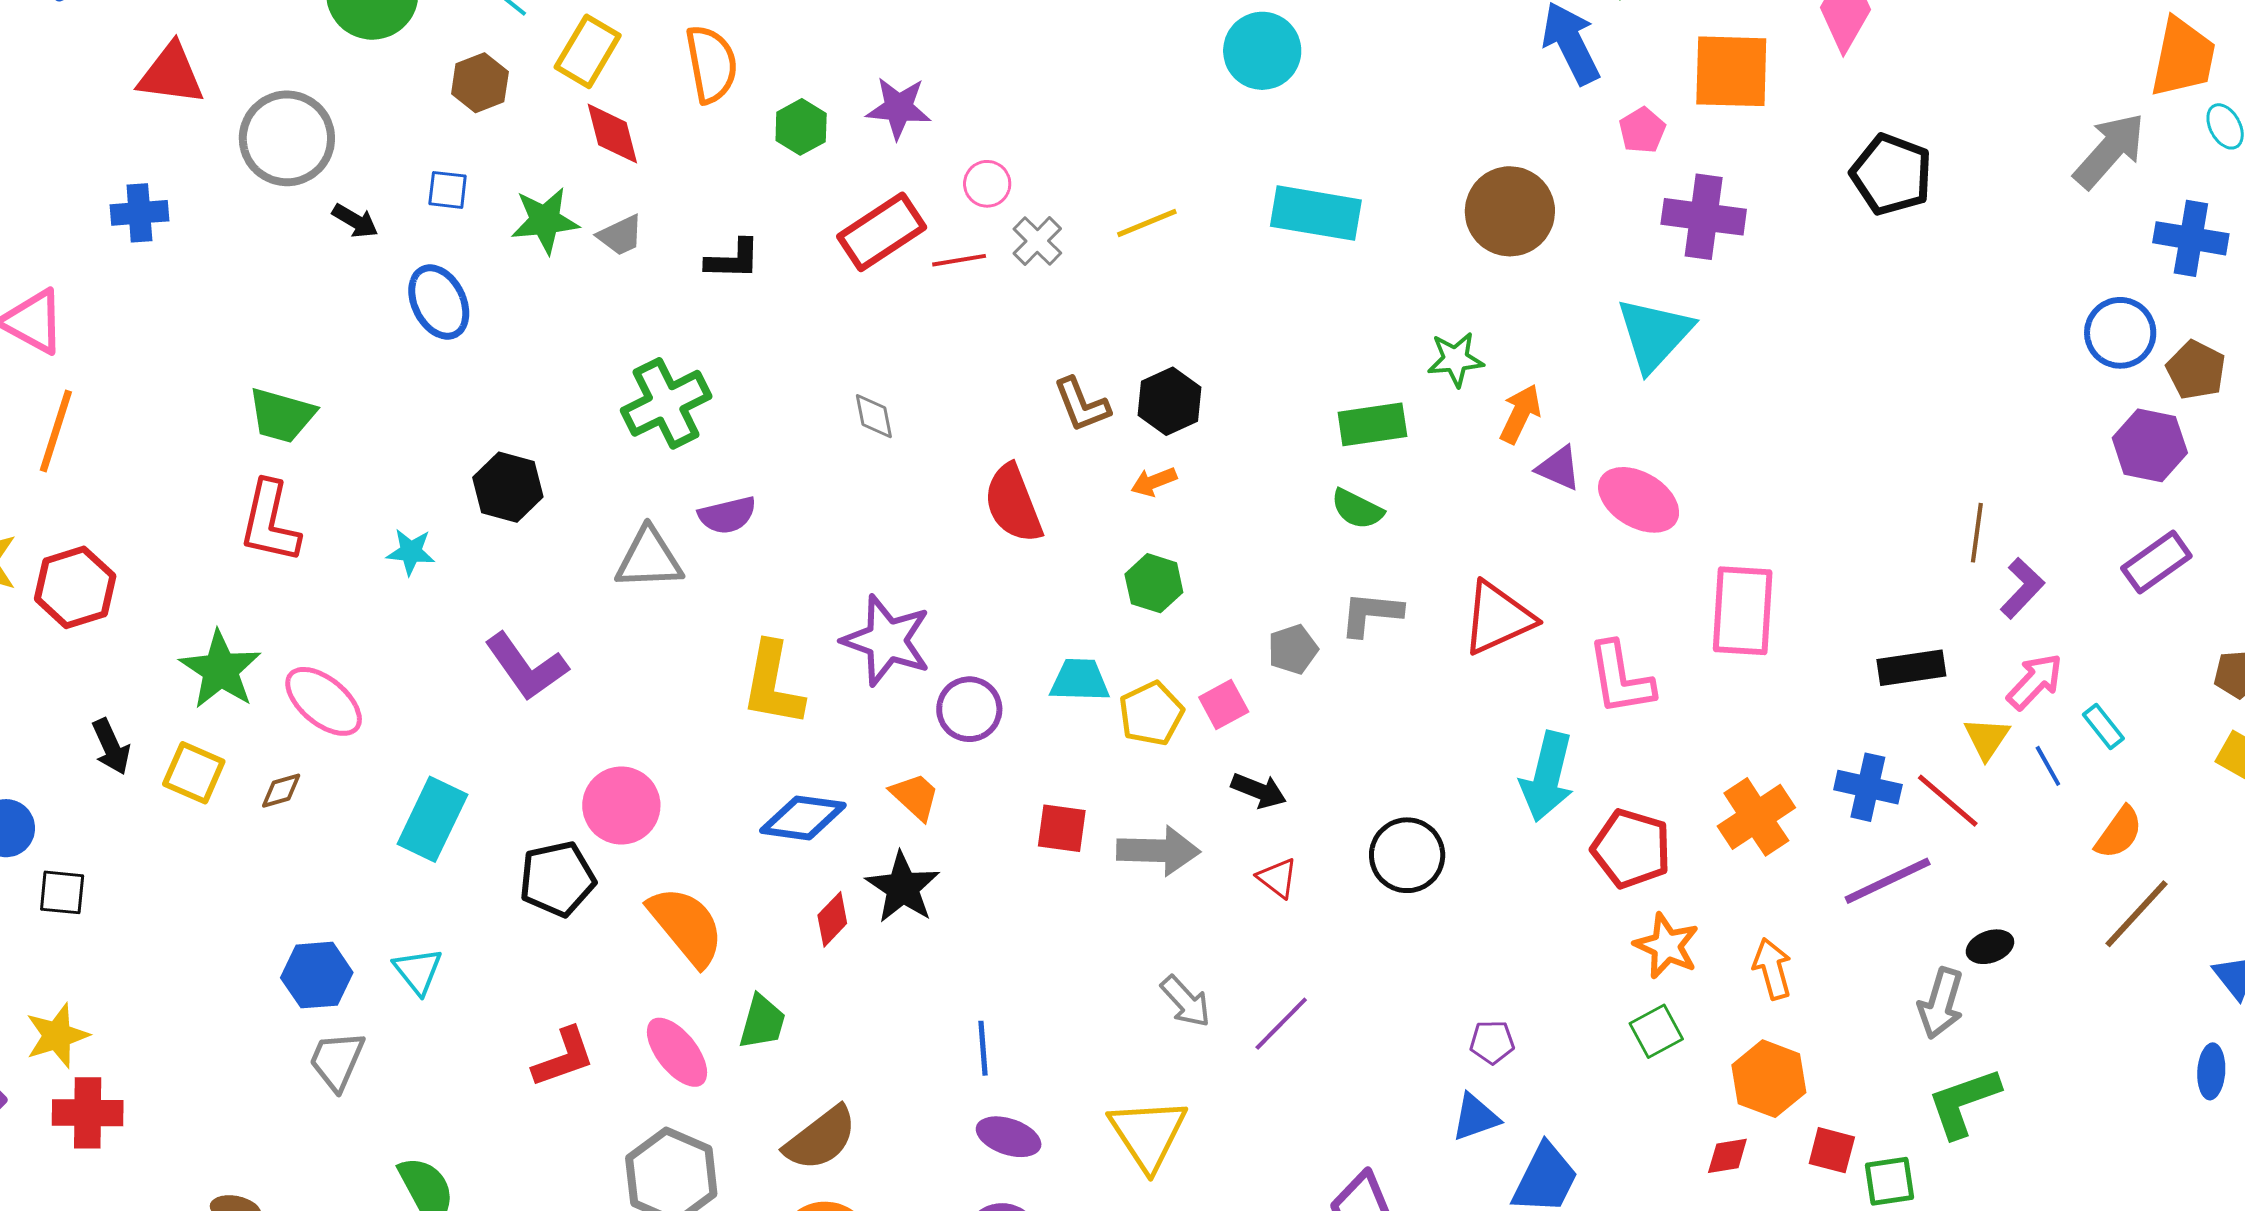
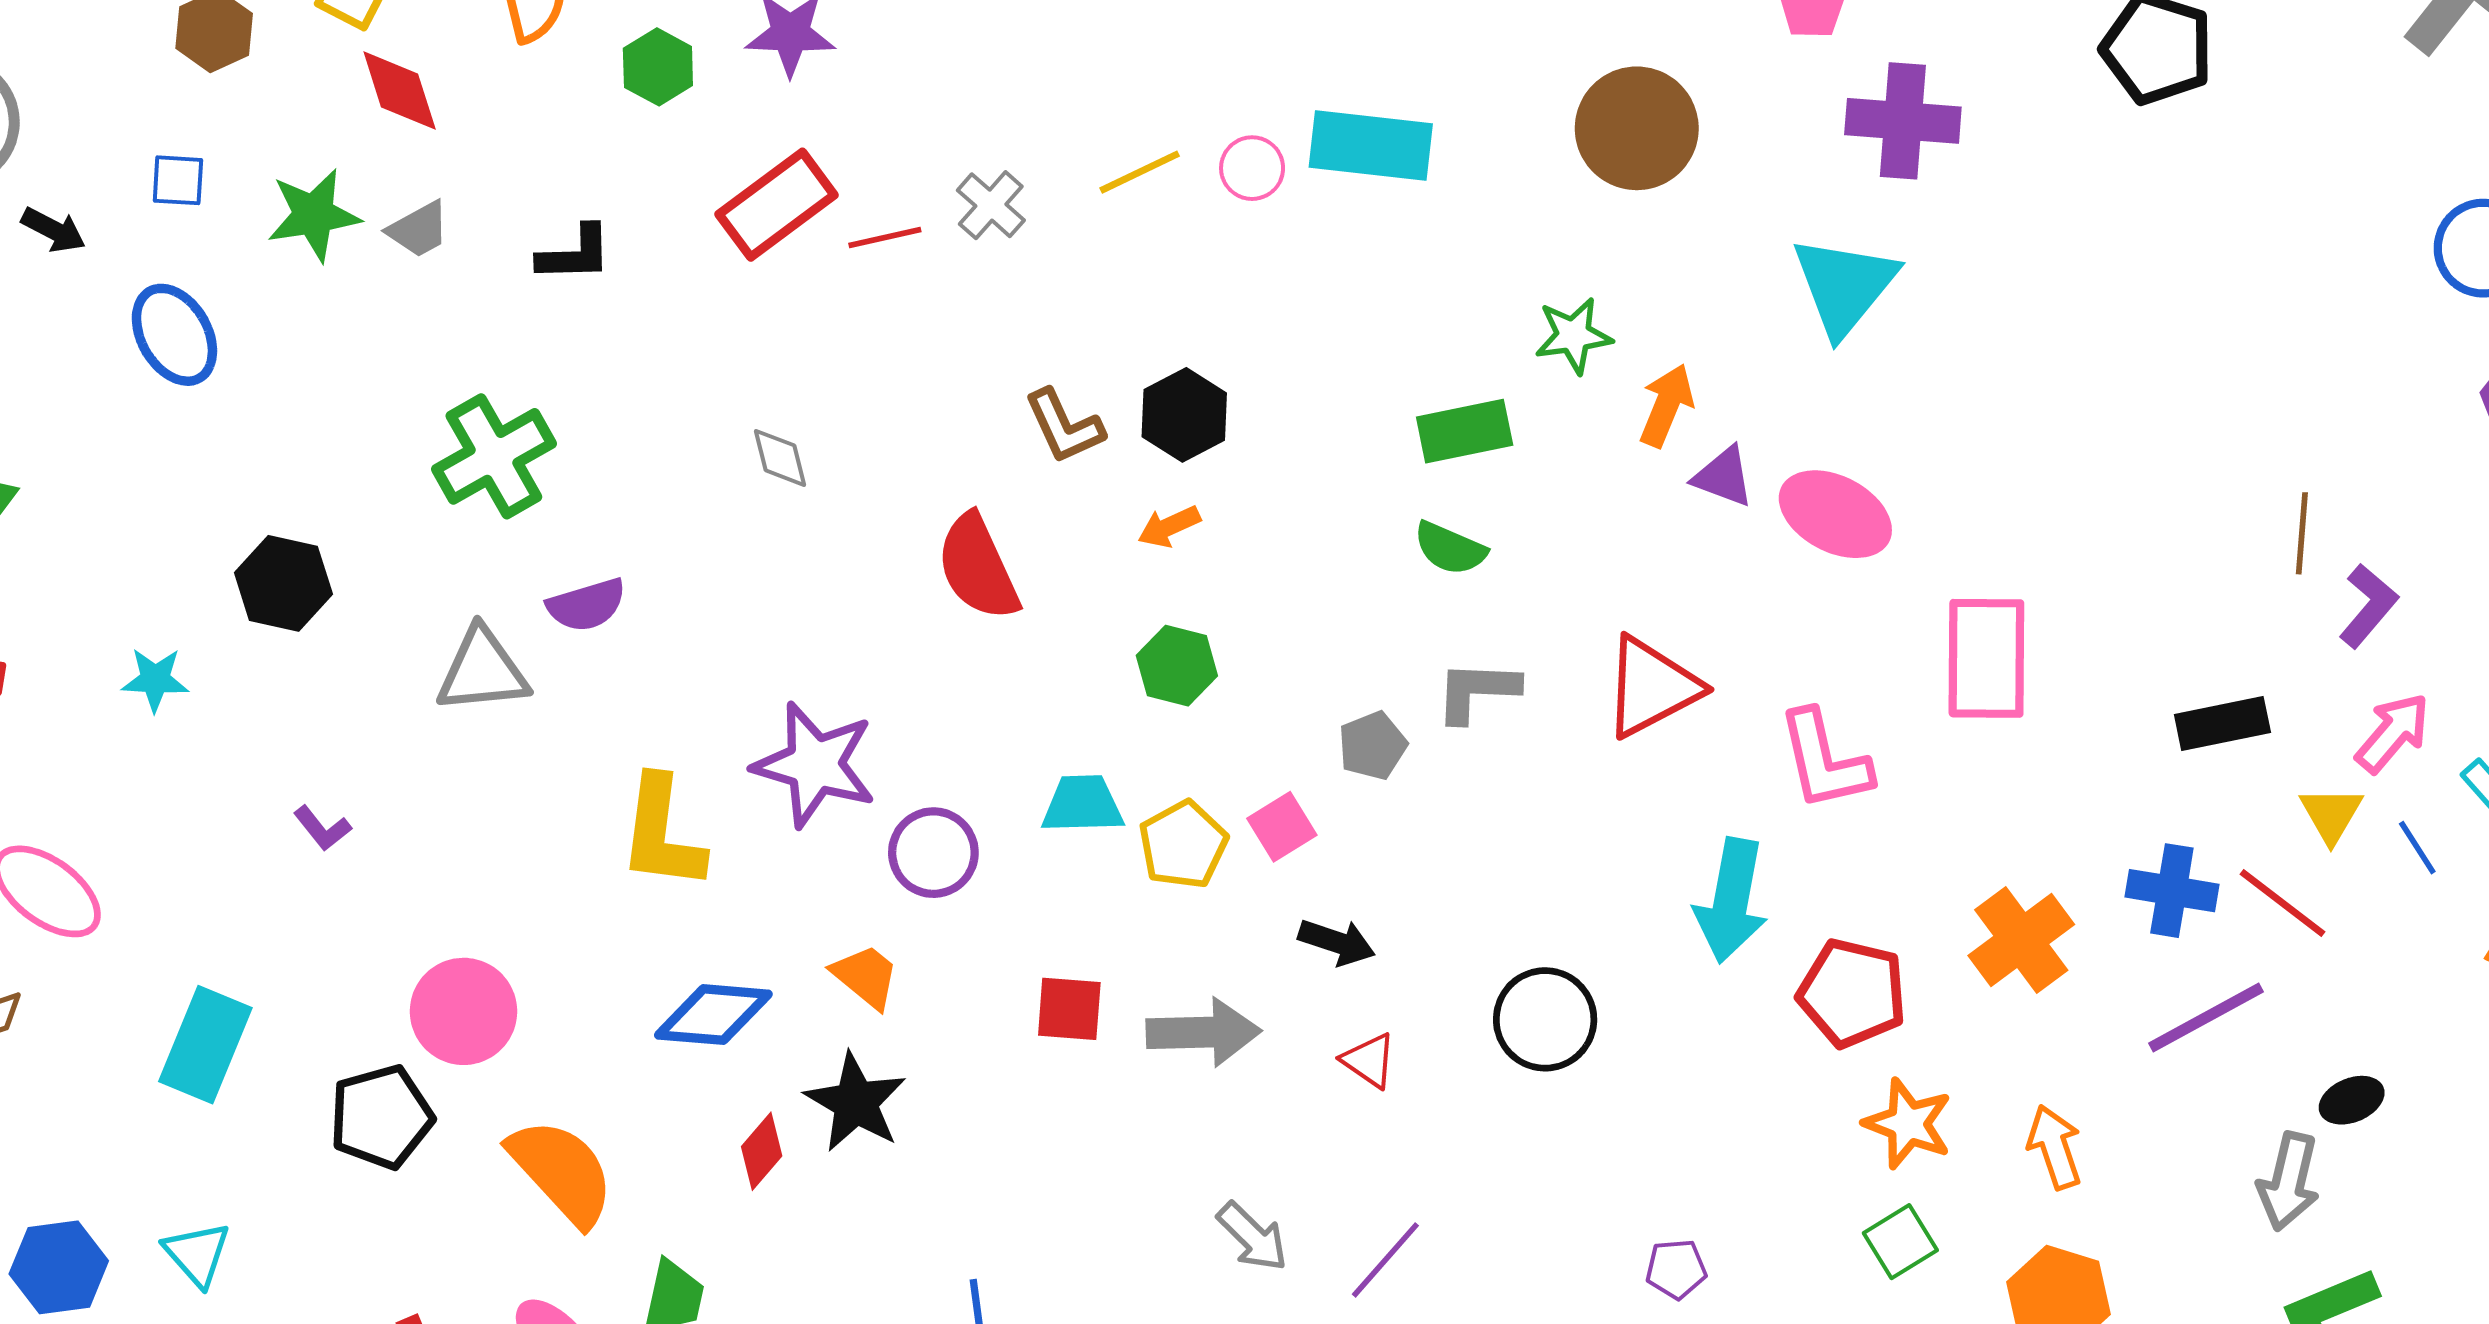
pink circle: (987, 184) -> (1252, 168), moved
purple L-shape: (526, 667) -> (322, 828), size x0.5

